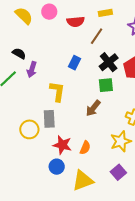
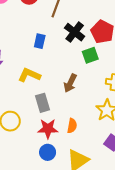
green square: (106, 85) -> (90, 55), moved
yellow L-shape: (57, 91) -> (29, 75), turned -60
gray rectangle: (49, 119) -> (42, 103), moved

